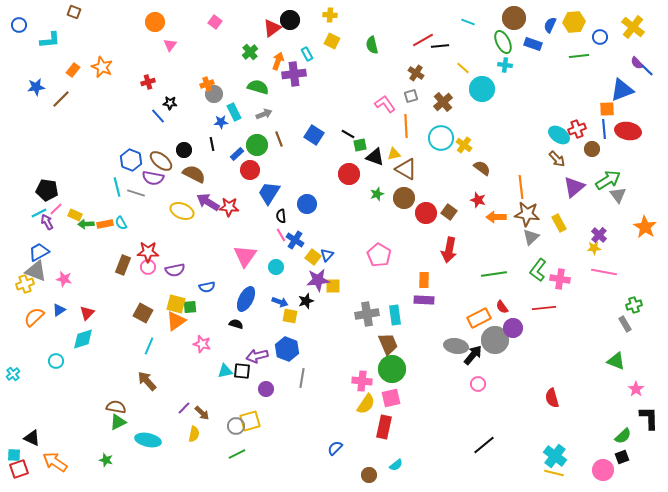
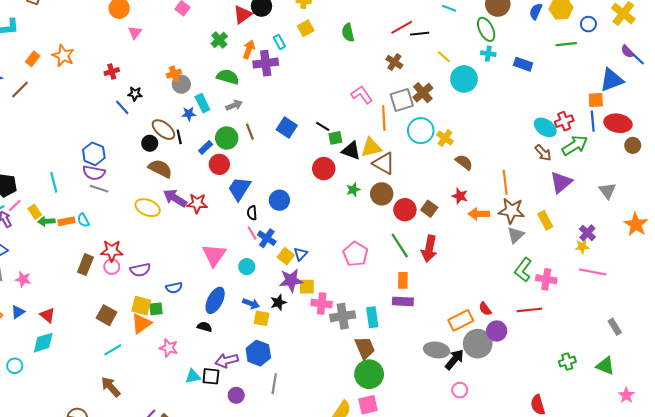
yellow square: (332, 41) -> (306, 28), turned 35
blue rectangle: (533, 44) -> (523, 64), moved
gray square: (411, 96) -> (402, 100), moved, size x1.6
brown circle: (592, 149) -> (633, 145), moved
yellow triangle: (394, 154) -> (371, 147), size x1.5
brown ellipse: (161, 161) -> (163, 130), moved
purple semicircle: (153, 178) -> (94, 173), moved
green arrow: (608, 180) -> (575, 145), moved
cyan line: (117, 187) -> (54, 182), moved
yellow rectangle: (75, 215) -> (35, 212), turned 32
green line: (494, 274) -> (400, 246), moved, turned 65
green cross: (634, 305) -> (567, 362), moved
red triangle: (87, 313) -> (47, 315), turned -35
cyan line: (149, 346) -> (113, 350), turned 36
pink cross: (362, 381) -> (322, 304), moved

